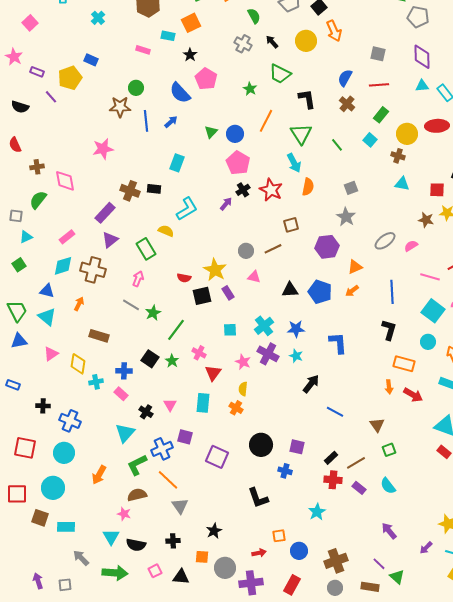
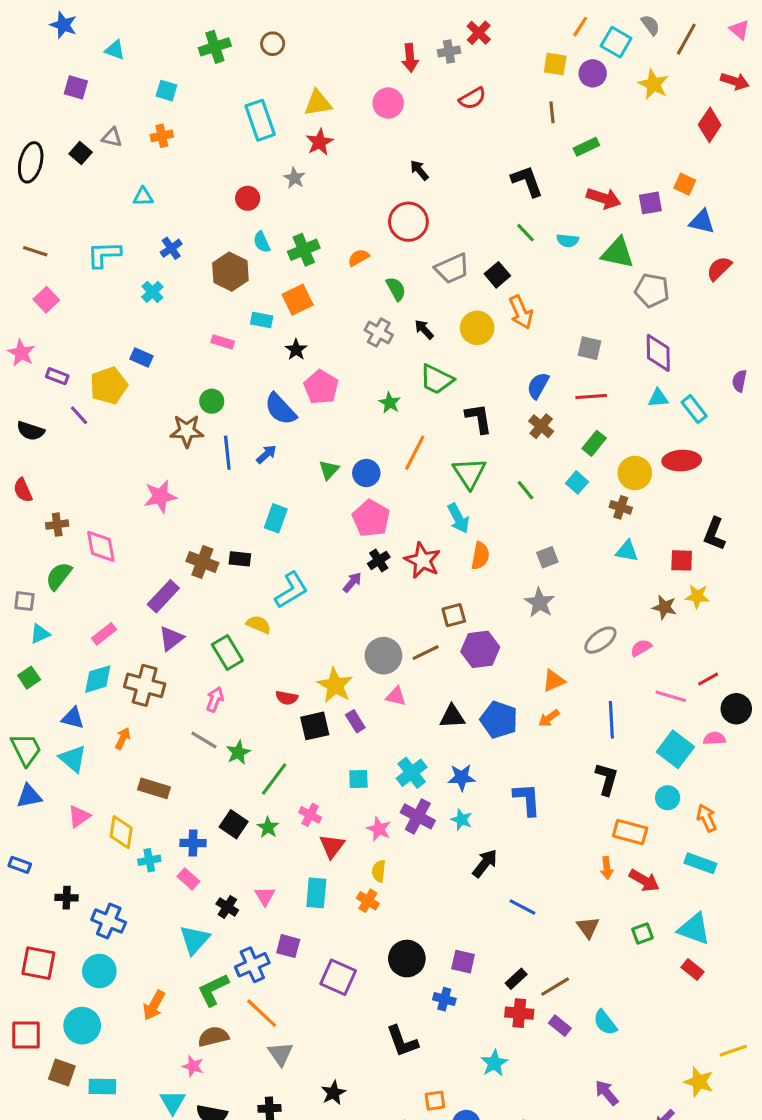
purple hexagon: (327, 247) -> (480, 649), moved
gray circle: (246, 251) -> (383, 656), size x1.5
green square: (389, 450) -> (643, 934), moved

